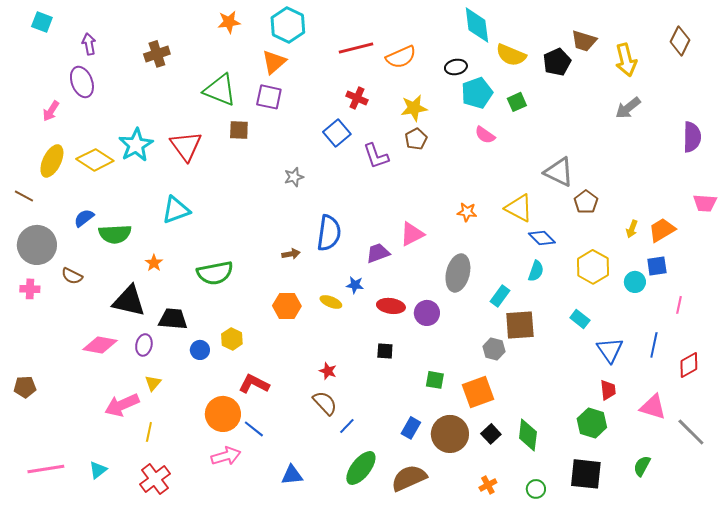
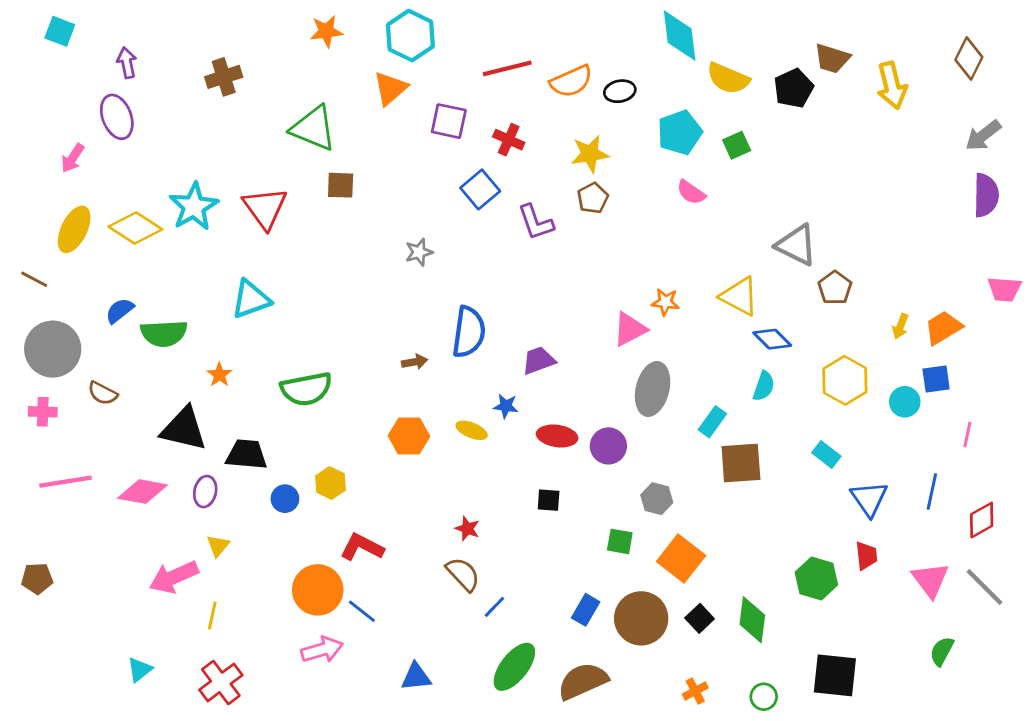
black ellipse: (456, 67) -> (620, 91), moved
purple square: (269, 97) -> (449, 121), moved
gray arrow: (628, 108) -> (983, 135), moved
pink triangle: (412, 234) -> (630, 329), moved
gray hexagon: (494, 349) -> (657, 499), moved
brown pentagon: (25, 387) -> (37, 578), moved
orange square: (478, 392) -> (681, 559), turned -32
pink triangle: (653, 407) -> (930, 580), turned 36
green hexagon: (592, 423) -> (816, 578), moved
gray line: (691, 432) -> (985, 587), moved
green semicircle: (642, 466) -> (942, 651), moved
pink line: (46, 469) -> (66, 482), moved

